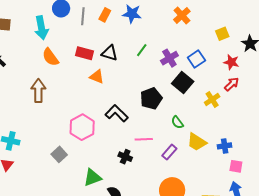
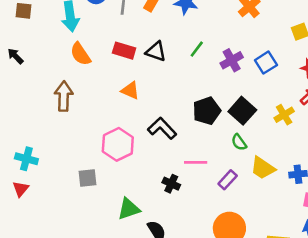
orange triangle: (97, 77) -> (130, 90), moved
black square: (183, 83) -> (242, 111), moved
gray square: (59, 154) -> (88, 178), turned 35

